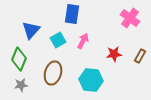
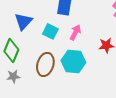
cyan square: (58, 40) -> (50, 31), turned -35
cyan hexagon: (91, 80) -> (73, 61), moved

